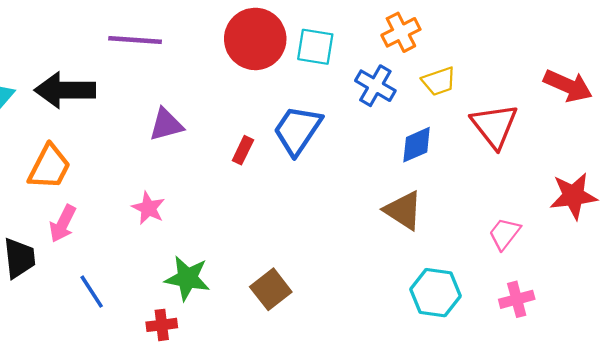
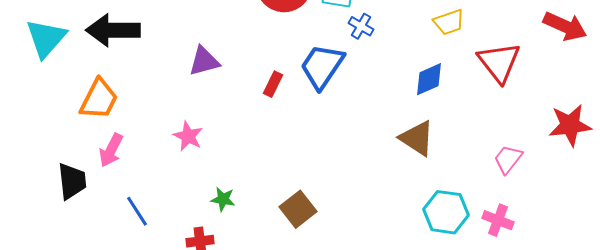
blue cross: (375, 86) -> (361, 26), moved, size x0.7
green star: (187, 278) -> (223, 199), size x0.6
pink cross: (517, 299) -> (498, 220), moved, turned 36

